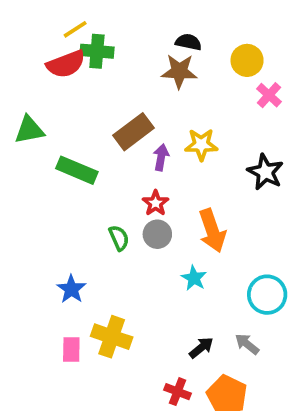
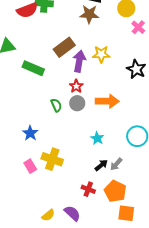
purple arrow: (161, 157) -> (79, 61), size x1.5
orange arrow: (212, 231) -> (107, 101), turned -70
cyan star: (194, 278) -> (97, 138), moved
gray arrow: (247, 344) -> (116, 164), moved, turned -88
pink rectangle: (71, 349) -> (30, 166), turned -32

